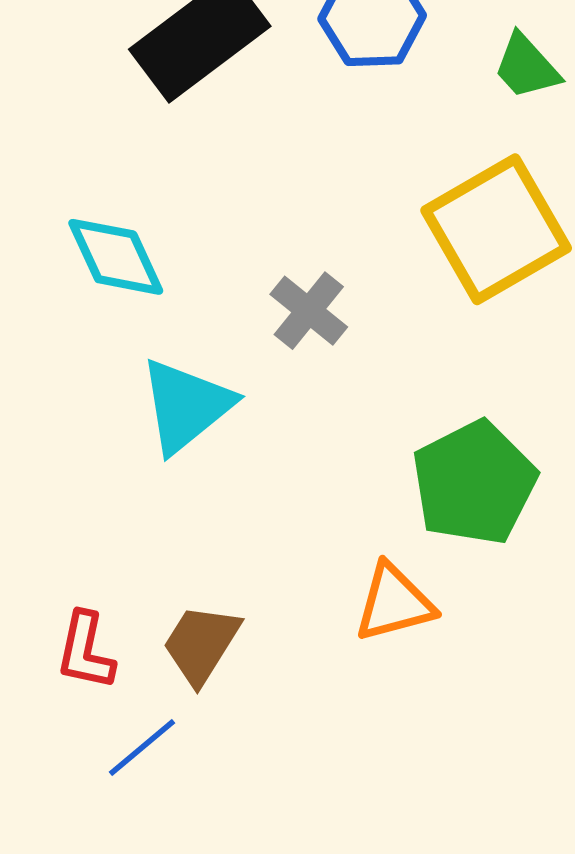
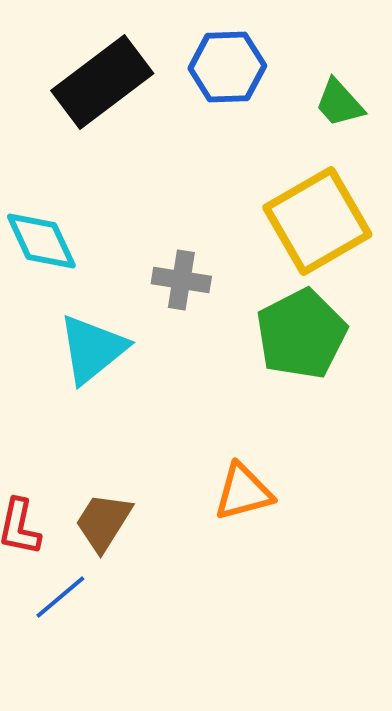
gray cross: (309, 311) -> (181, 280), turned -30
green pentagon: (474, 483) -> (301, 334), moved

